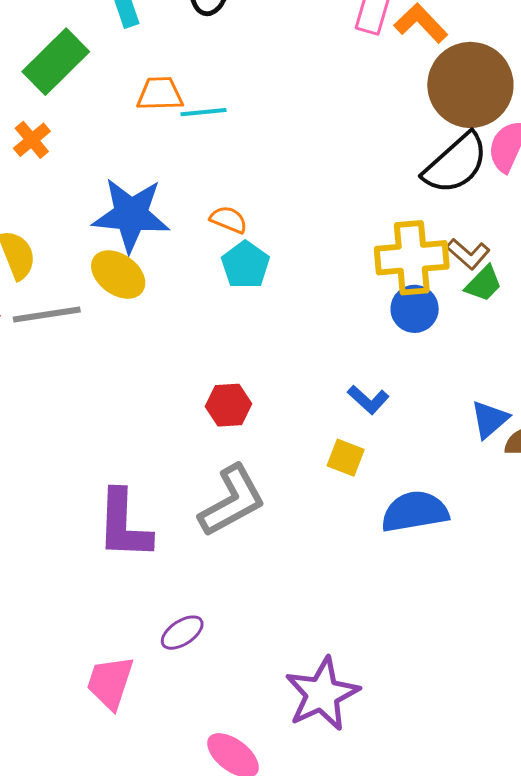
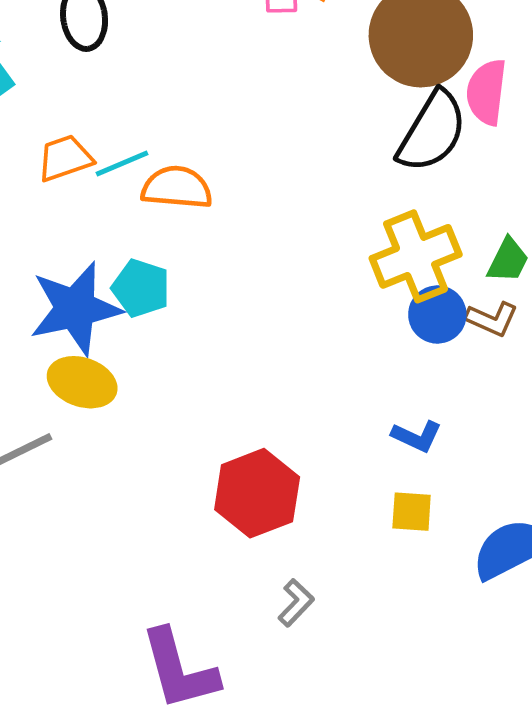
orange semicircle: (229, 220) -> (177, 188), moved, size x1.5
brown L-shape: (468, 254) -> (492, 319), moved
cyan pentagon: (245, 265) -> (141, 288), moved
red hexagon: (229, 405) -> (257, 493), size x1.6
gray L-shape: (232, 501) -> (296, 603), size x0.5

